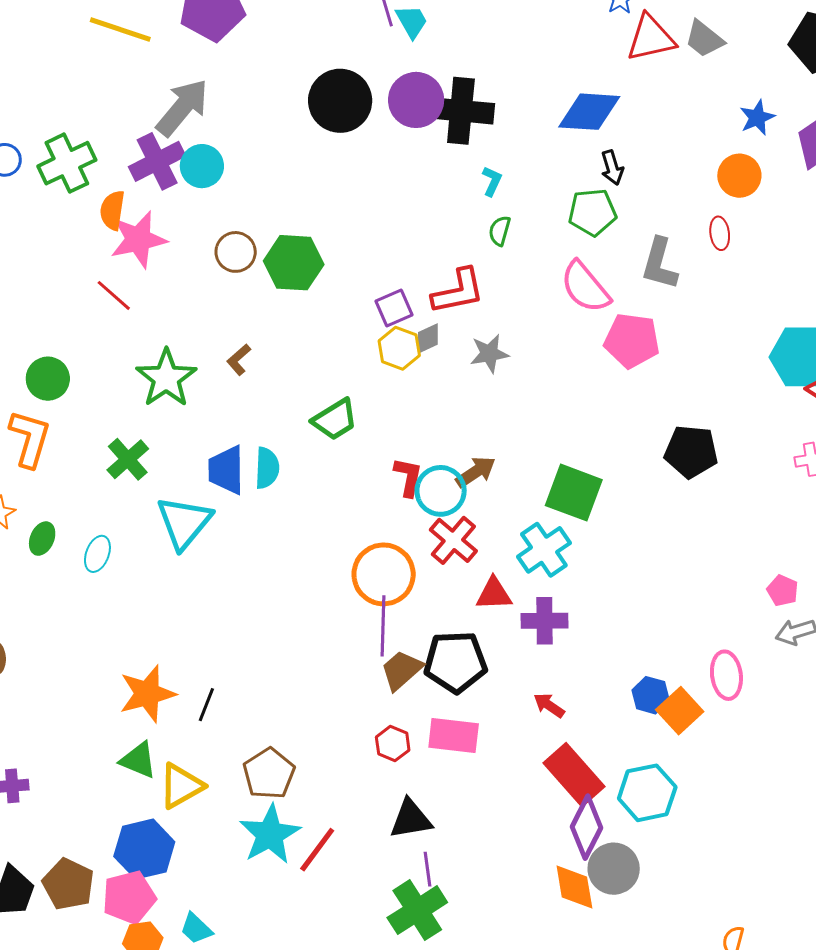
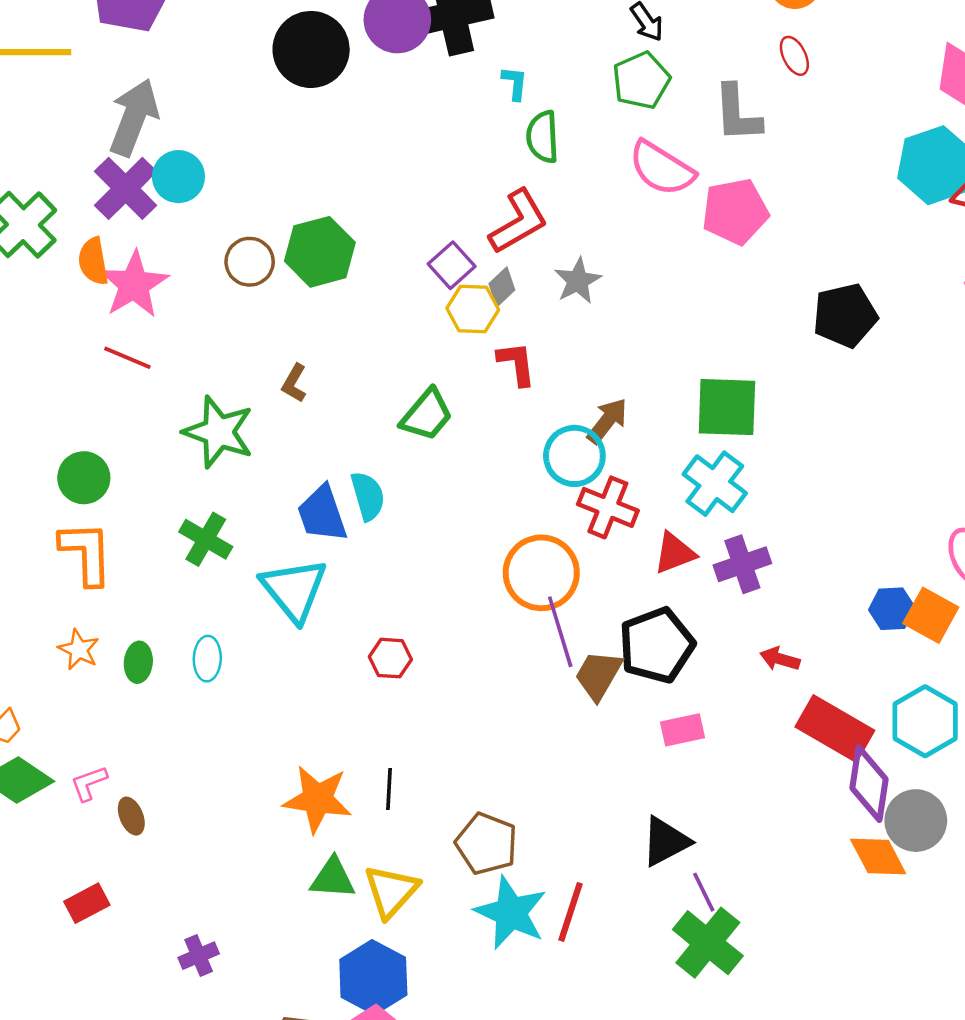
green semicircle: (500, 231) -> (543, 137), size x1.4
red L-shape: (408, 477) -> (517, 364), moved
orange star: (147, 694) -> (317, 799), turned -30
pink rectangle: (454, 736) -> (683, 730), size x0.7
red hexagon: (393, 744) -> (390, 658), moved

